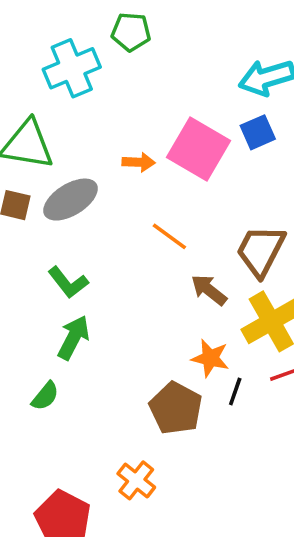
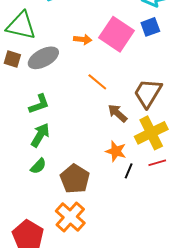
green L-shape: (68, 282) -> (39, 104), turned -75
green semicircle: (45, 396) -> (38, 166), moved
brown pentagon: (176, 408) -> (75, 179), moved
orange cross: (136, 480) -> (70, 217), size x1.4

